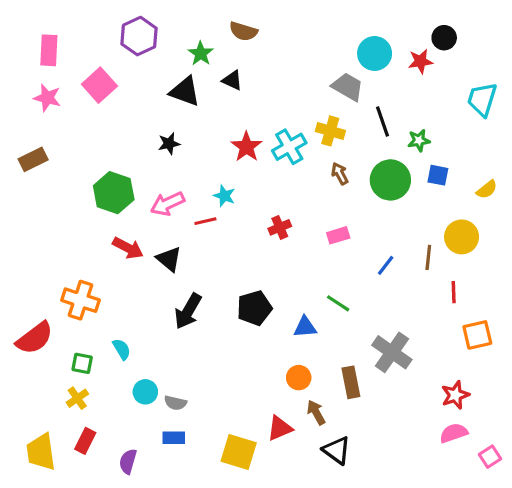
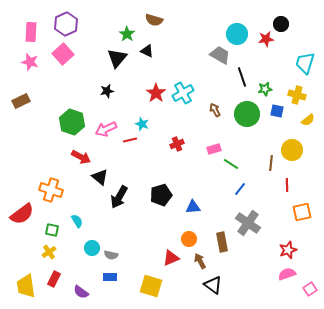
purple hexagon: (139, 36) -> (66, 24), moved
black triangle: (185, 91) -> (117, 58), turned 50
yellow cross: (330, 131) -> (297, 95), moved
black triangle: (169, 259) -> (100, 177), moved
blue line: (386, 265) -> (240, 189), moved
green line: (338, 303) -> (231, 164), moved
red triangle: (280, 428) -> (171, 258), moved
purple semicircle: (128, 461) -> (81, 292), turned -70

